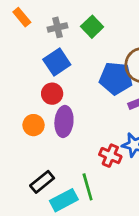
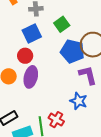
green square: (92, 27) -> (62, 24), moved
red cross: (110, 156) -> (56, 120), moved

